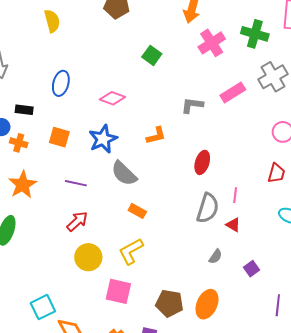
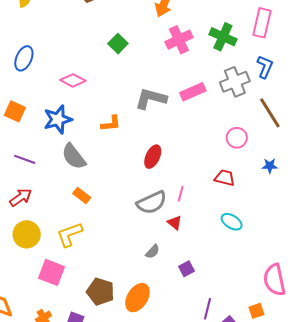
gray L-shape: (192, 105) -> (151, 99), size x1.4
red trapezoid: (276, 173) -> (225, 178), turned -100
gray semicircle: (208, 208) -> (152, 203), turned 40

